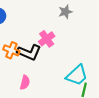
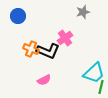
pink semicircle: (25, 82) -> (44, 80), turned 48

